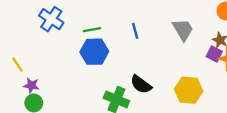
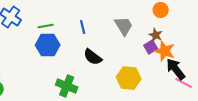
purple square: (214, 54) -> (151, 47), turned 32
black semicircle: (141, 84) -> (93, 57), moved

